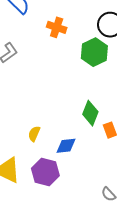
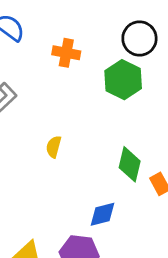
yellow semicircle: (34, 134) -> (54, 147), moved

